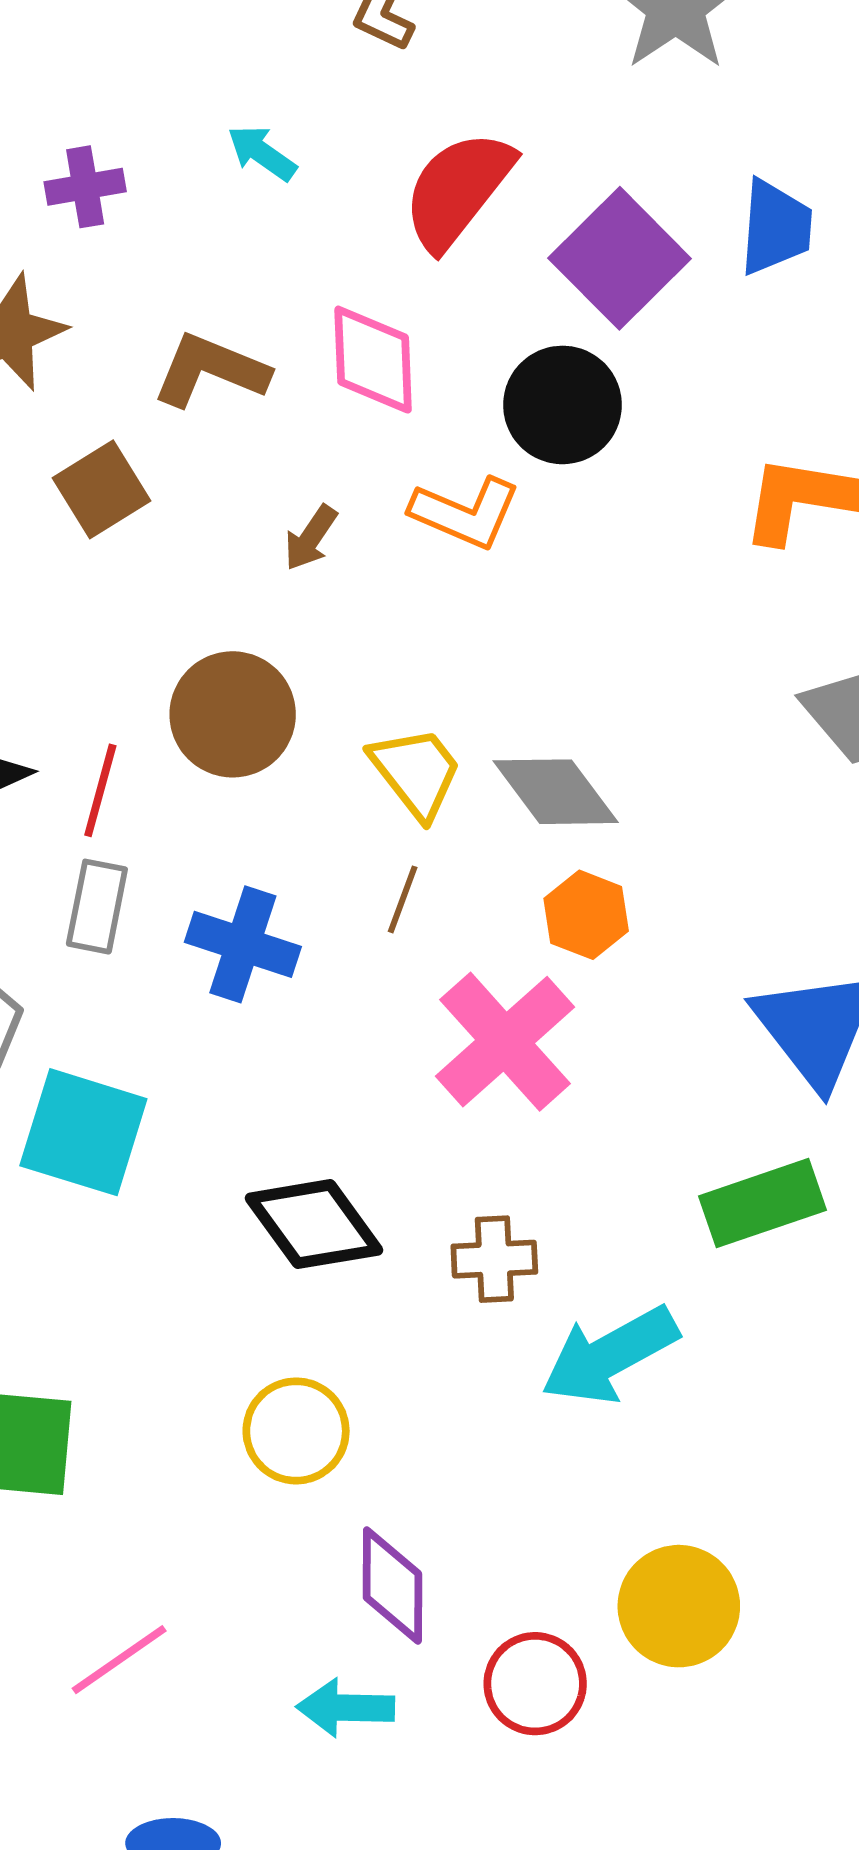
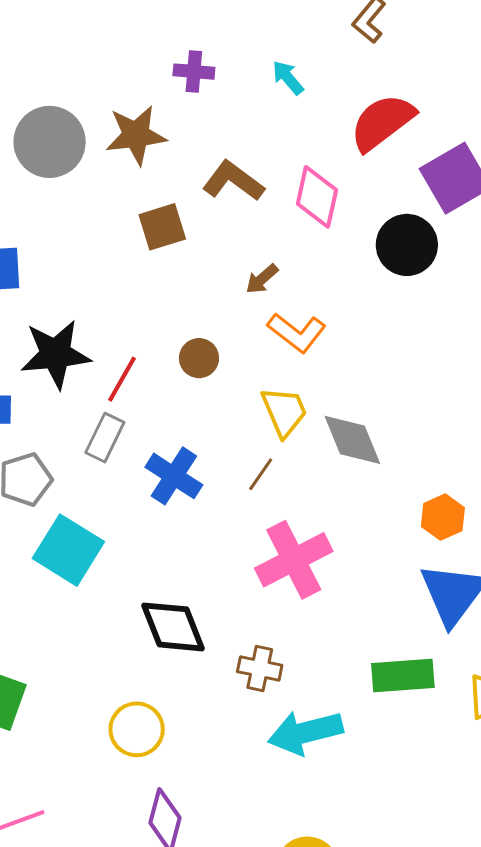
orange L-shape: (465, 513) -> (297, 333), moved
brown circle: (233, 714) -> (199, 358), size x0.6
orange hexagon: (586, 915) -> (443, 517), moved

